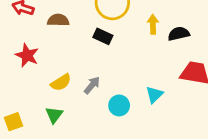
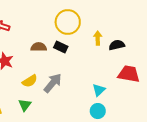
brown semicircle: (58, 20) -> (39, 47), moved
gray arrow: (92, 85) -> (53, 83), size x1.5
cyan circle: (119, 105) -> (98, 111), moved

